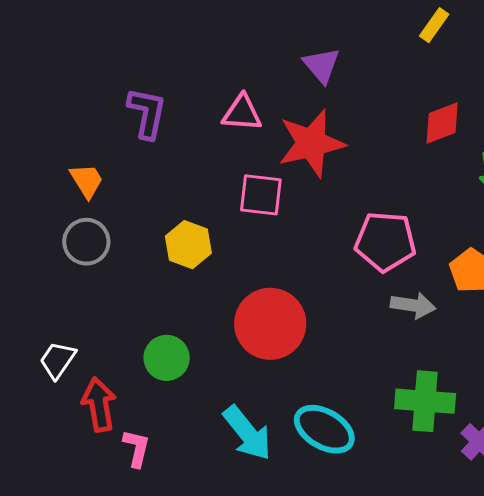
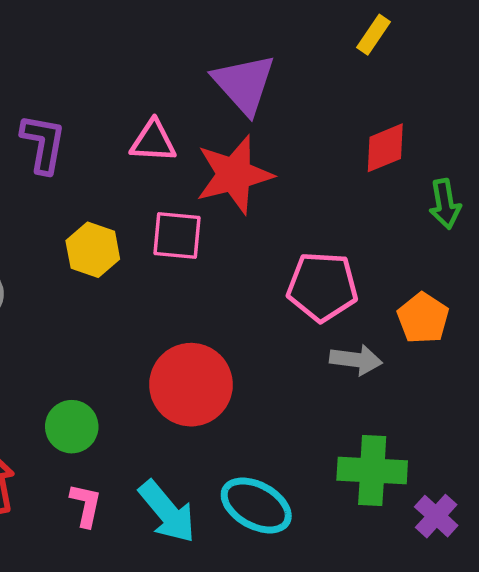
purple triangle: (322, 65) -> (244, 84), size x1.5
yellow hexagon: (188, 245) -> (93, 250), moved
pink L-shape: (137, 448) -> (86, 505), moved

